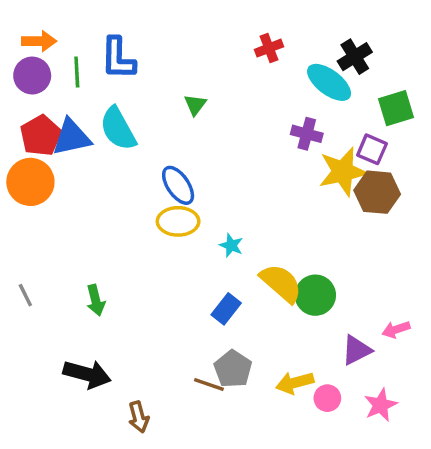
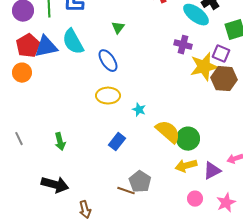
orange circle: (30, 182) -> (22, 73), size x0.7
blue ellipse: (178, 185) -> (108, 61), moved
blue rectangle: (226, 309) -> (117, 142), moved
yellow arrow: (295, 383) -> (186, 166), moved

